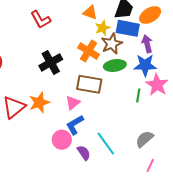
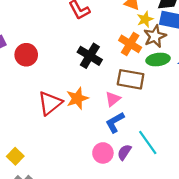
black cross: (51, 62) -> (90, 56), turned -30
pink circle: (62, 140) -> (103, 153), moved
purple semicircle: (84, 153) -> (124, 152), turned -112

